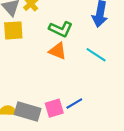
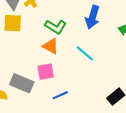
pink square: (54, 108) -> (46, 72), moved
gray rectangle: (28, 112) -> (22, 83), moved

